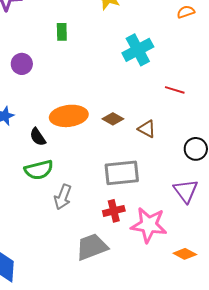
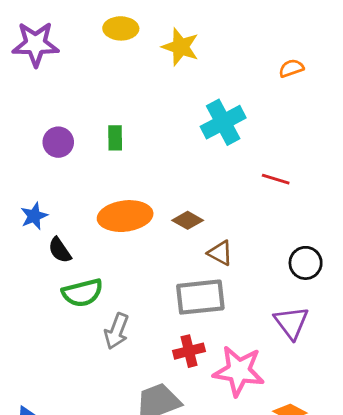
green rectangle: (62, 32) -> (115, 138), moved
brown triangle: (147, 129) -> (220, 253), moved
black semicircle: (38, 137) -> (60, 250), moved

